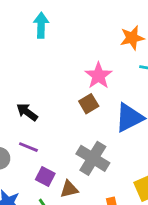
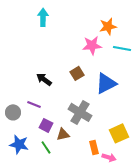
pink star: (98, 76) -> (92, 45), moved, turned 30
black arrow: (27, 112) -> (44, 79), moved

